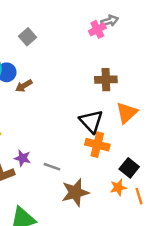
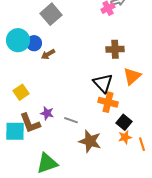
gray square: (27, 37) -> (51, 14), size x1.5
black square: (129, 168) -> (124, 122), moved
brown star: (75, 192) -> (90, 141), turned 30

